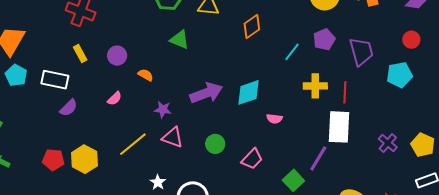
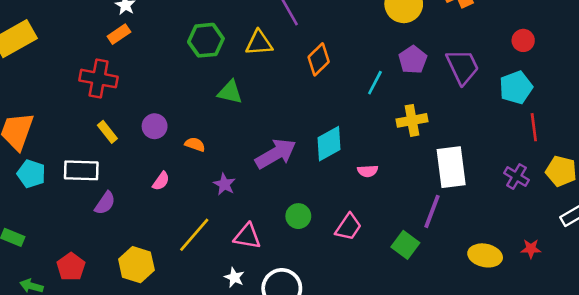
red line: (345, 92) -> (534, 127), moved
purple star: (163, 109) -> (224, 184), turned 30
pink triangle: (173, 137) -> (247, 236), moved
red pentagon: (53, 160) -> (71, 267), moved, turned -30

